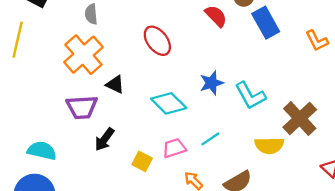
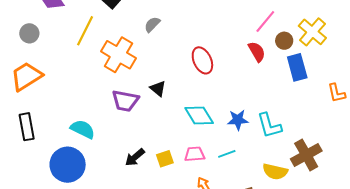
gray semicircle: (91, 14) -> (152, 24), turned 36
orange cross: (83, 55) -> (118, 55), moved, turned -32
blue star: (211, 83) -> (238, 120), moved
black arrow: (104, 139) -> (135, 157), moved
yellow square: (142, 161) -> (165, 159), turned 30

